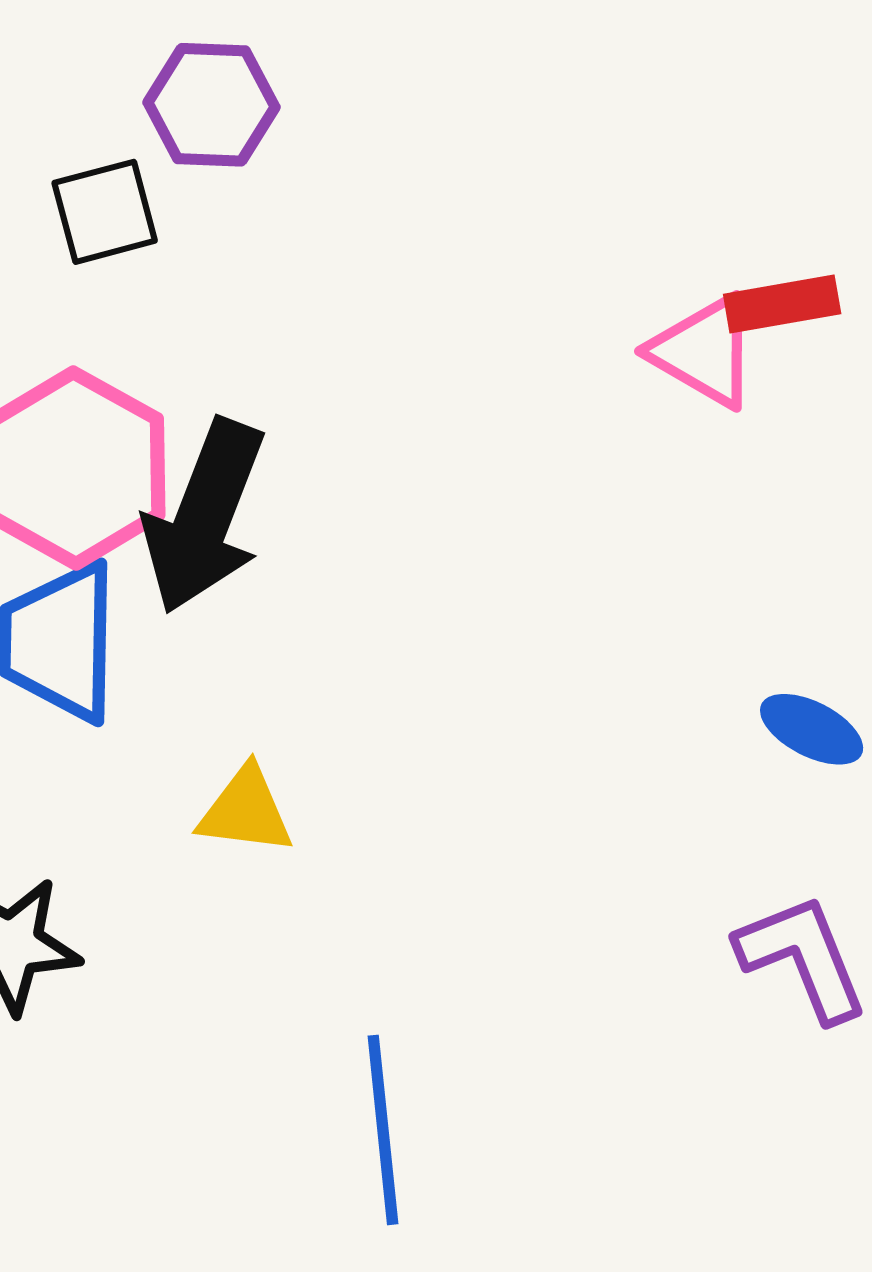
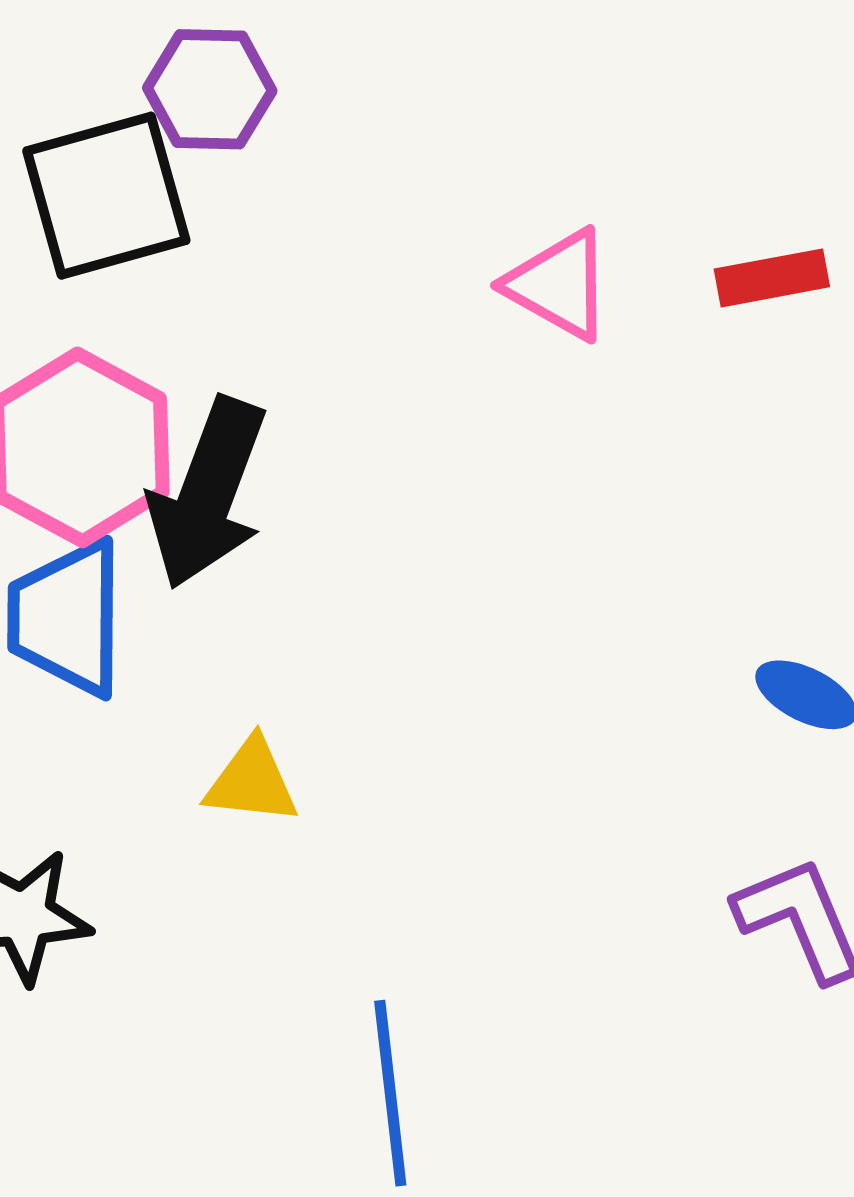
black square: (105, 212) -> (106, 196), size x1.6
pink triangle: (704, 351) -> (559, 285), moved

